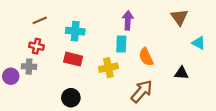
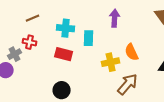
cyan rectangle: (121, 44) -> (89, 38), moved
gray cross: (29, 67) -> (15, 54), moved, turned -32
yellow cross: (108, 68) -> (111, 62), moved

